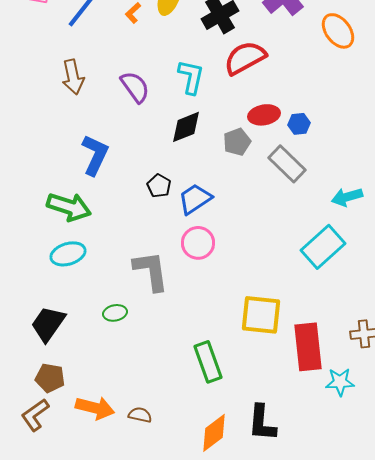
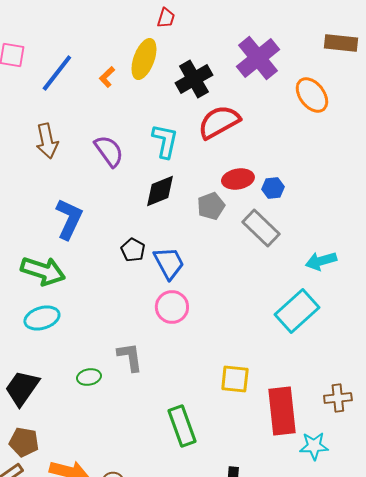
blue trapezoid: (195, 199) -> (169, 263), turned 96
gray L-shape: (151, 271) -> (130, 357), moved, size x0.7
yellow square: (261, 315) -> (235, 379), size x0.7

